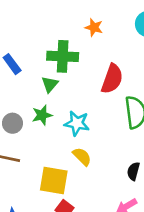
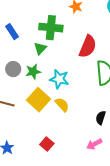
gray circle: (12, 123) -> (13, 69), moved
yellow square: (54, 180) -> (38, 100), moved, turned 30

